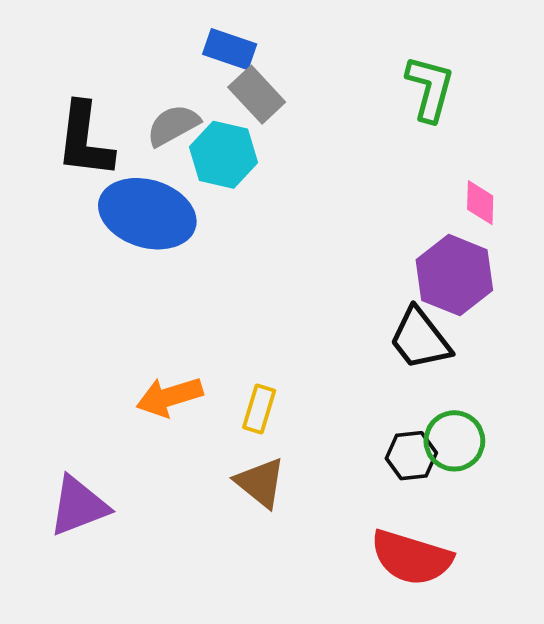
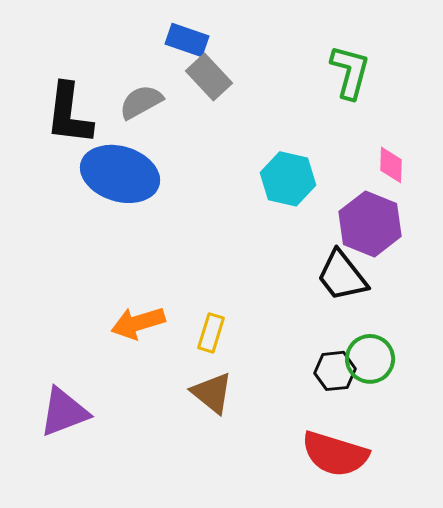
cyan hexagon: (223, 155) -> (288, 179), moved

